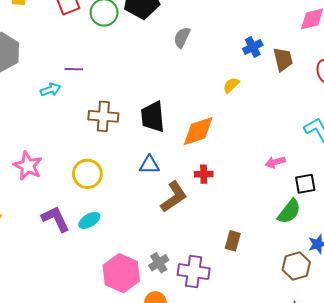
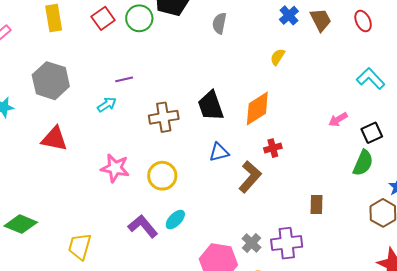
pink star: (28, 166) -> (115, 168), moved

